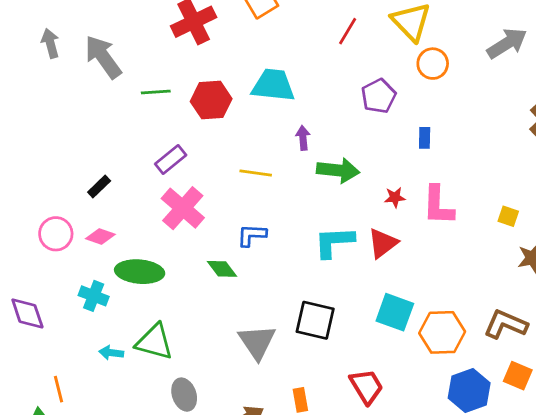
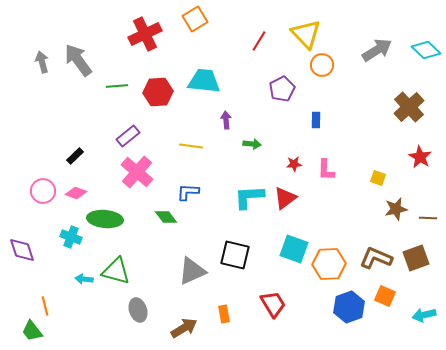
gray arrow: (50, 43) -> (42, 62), moved
green arrow: (338, 170) -> (252, 144), size x0.6
pink L-shape: (438, 205) -> (326, 170), size x0.7
gray triangle: (257, 342) -> (192, 271), turned 40

